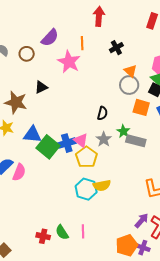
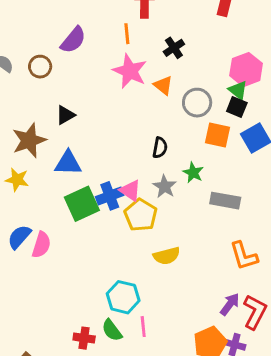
orange line: (82, 43) -> (127, 34), moved
pink star: (69, 62) -> (130, 71), moved
orange triangle: (130, 71) -> (163, 85), moved
brown star: (16, 102) -> (29, 140), turned -30
blue triangle: (32, 135) -> (68, 163), moved
gray rectangle: (136, 141) -> (225, 201), moved
green square: (48, 147) -> (82, 204), turned 30
cyan hexagon: (86, 189) -> (123, 297), moved

